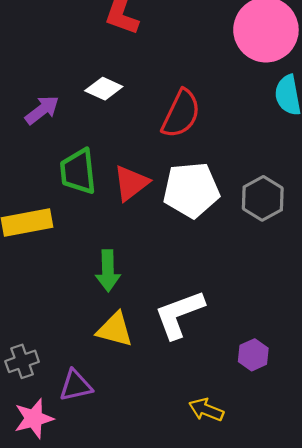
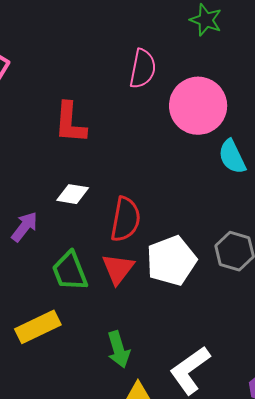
red semicircle: (181, 114) -> (125, 219), moved

